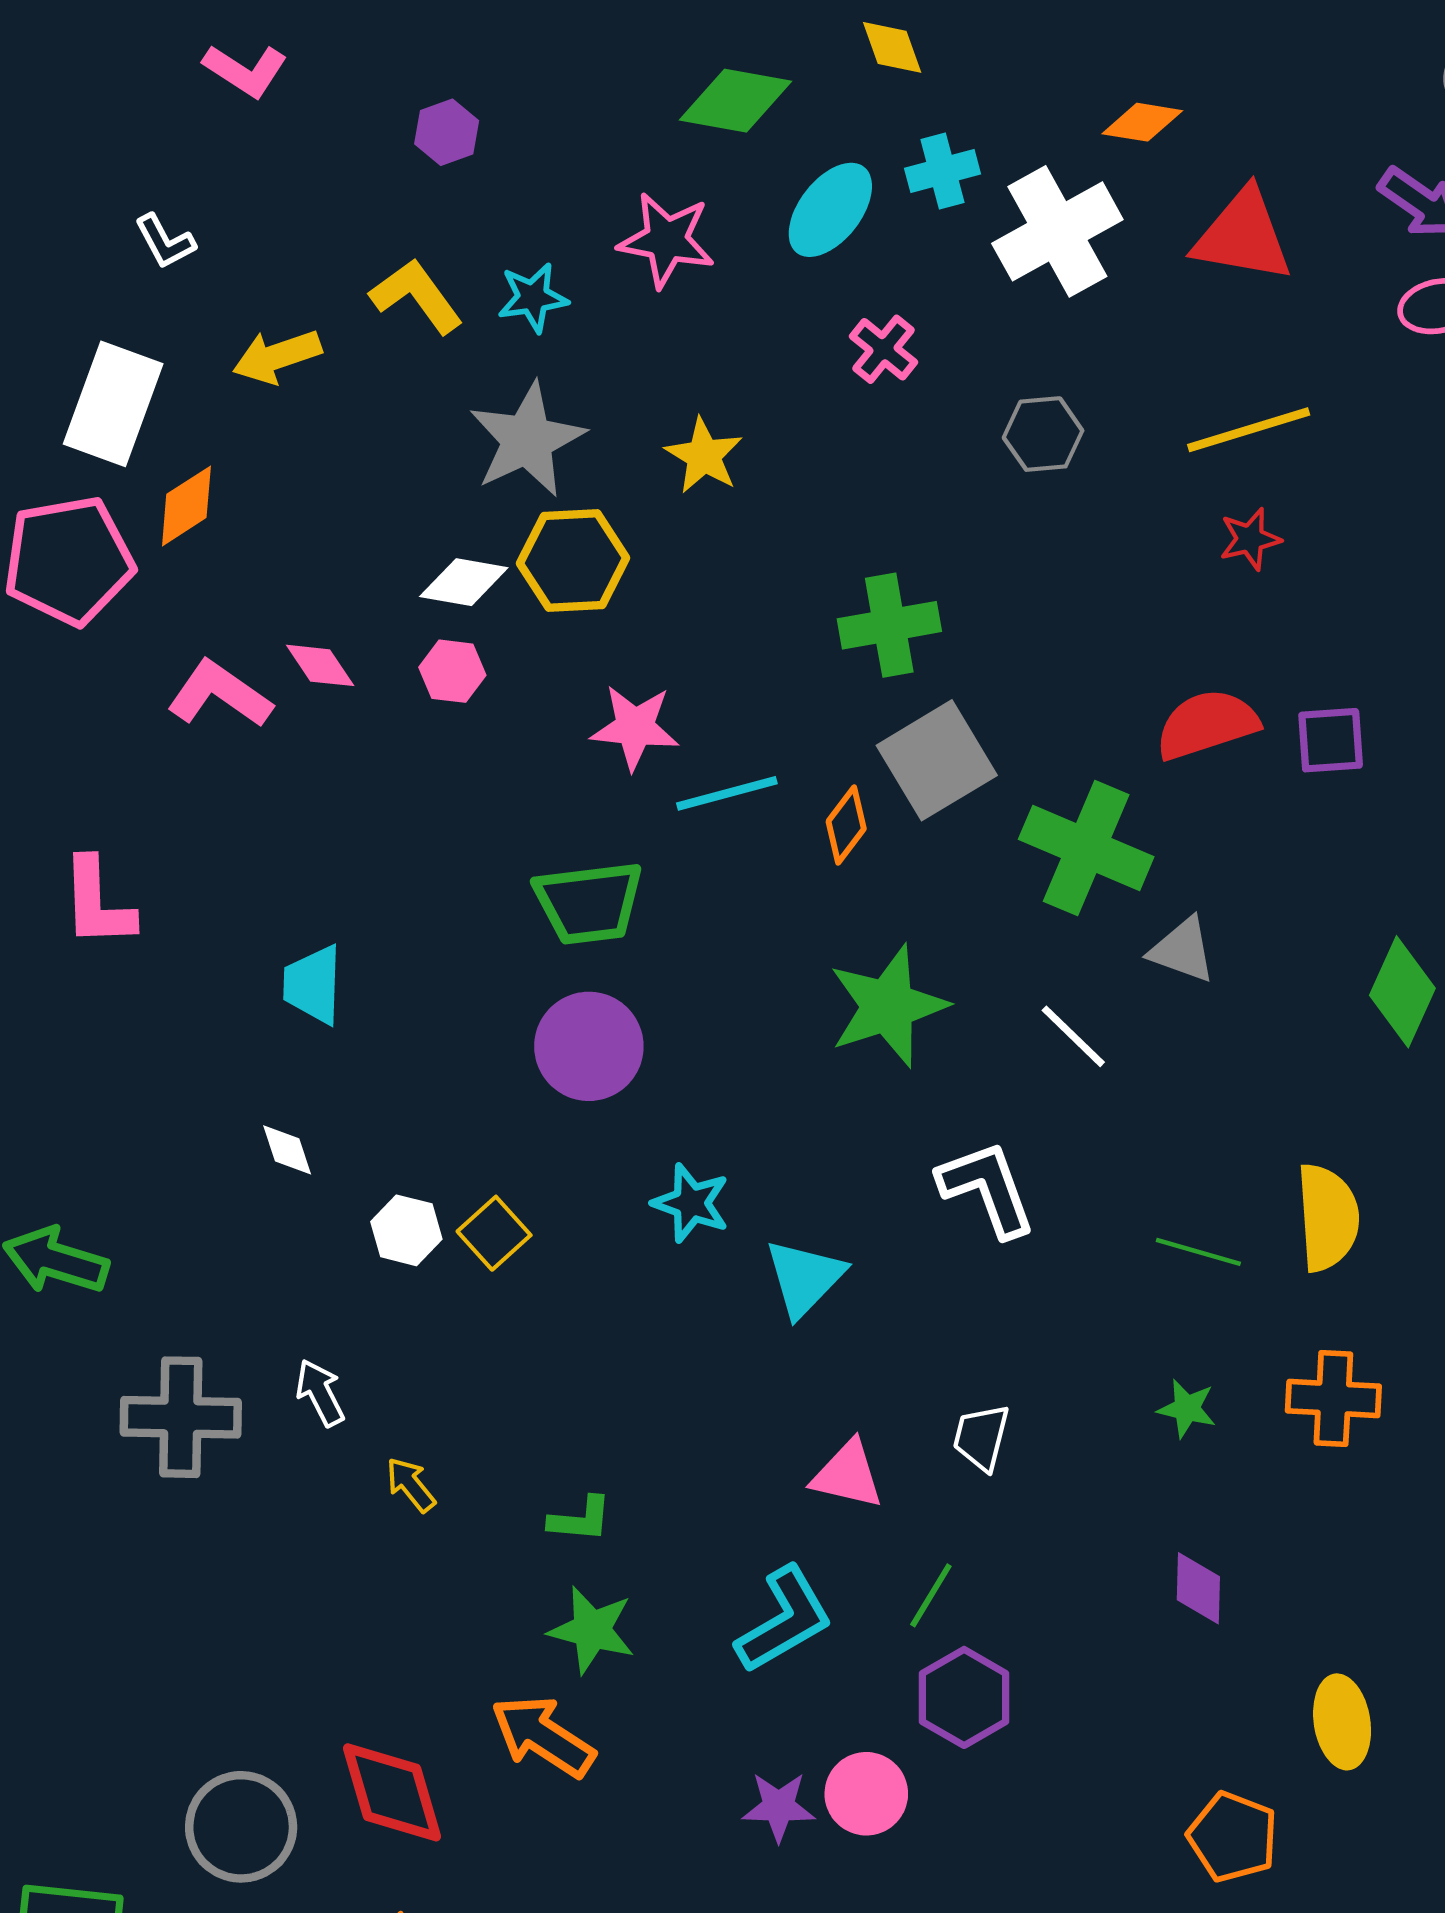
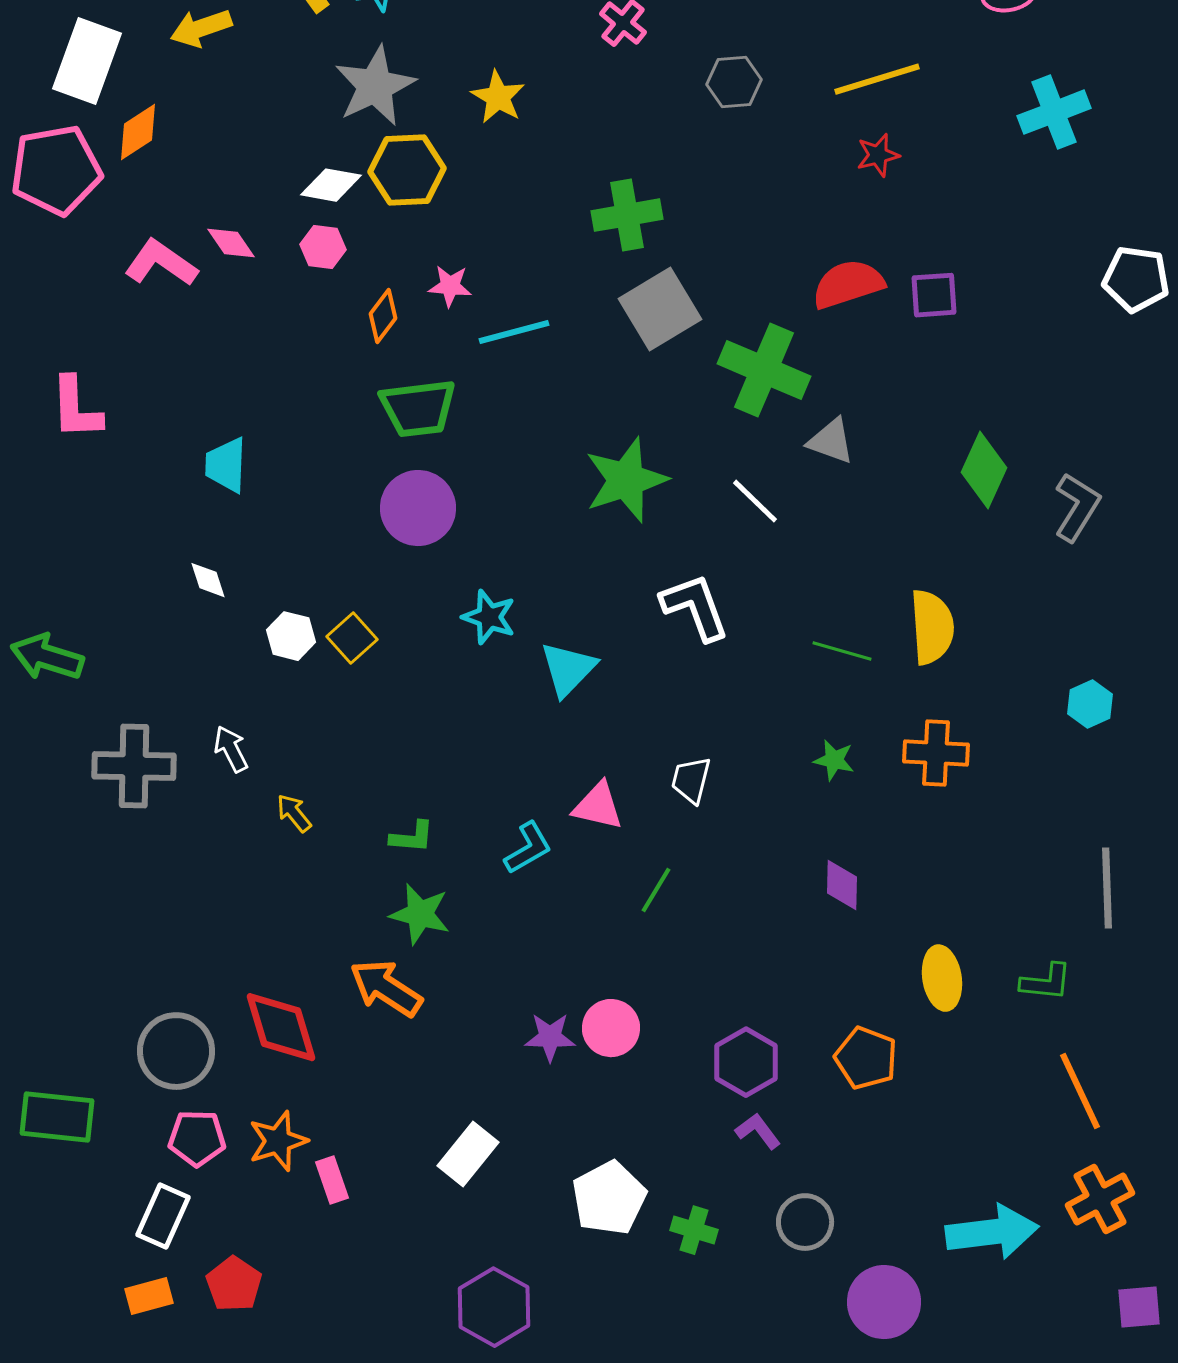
pink star: (635, 727) -> (450, 286), size x0.7
orange diamond: (846, 825) -> (383, 316), moved
cyan L-shape: (784, 1620) -> (528, 848), moved, size x0.7
purple hexagon: (964, 1697) -> (746, 1062), moved

